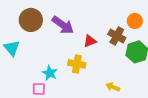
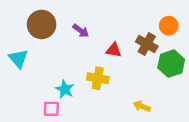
purple arrow: (63, 25) -> (81, 31), size x0.6
red triangle: (90, 41) -> (114, 50), turned 32

